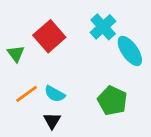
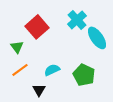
green triangle: (16, 54) -> (17, 47), moved
cyan semicircle: (55, 94) -> (52, 70), moved, turned 126

